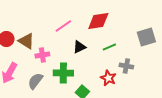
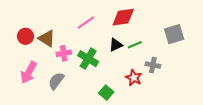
black triangle: (79, 47) -> (116, 45), moved
green cross: (63, 73) -> (88, 59), moved, turned 30

